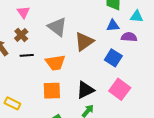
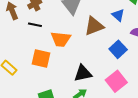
blue triangle: (113, 26) -> (118, 15), moved, turned 32
orange square: (52, 91) -> (41, 58), moved

